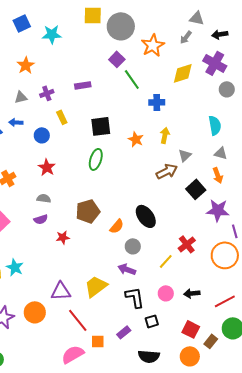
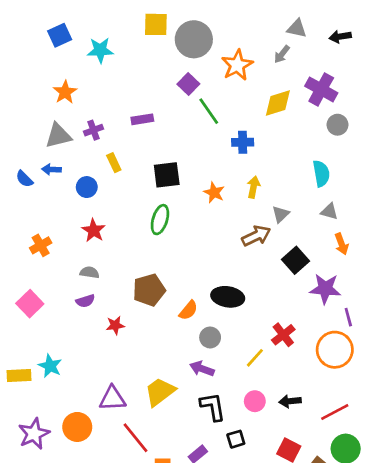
black arrow: (220, 34) -> (340, 37), moved
gray triangle: (21, 97) -> (58, 136), size x1.5
orange arrow: (218, 175) -> (342, 244), moved
black ellipse: (146, 216) -> (228, 297), turned -45

